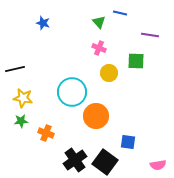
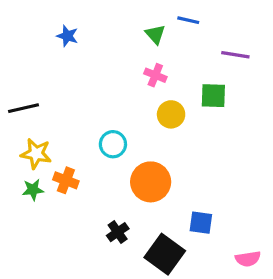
cyan circle: (72, 92) -> (113, 144), size x0.6
orange cross: (46, 133) -> (66, 180), moved
black cross: (75, 160) -> (118, 232), moved, size x0.6

